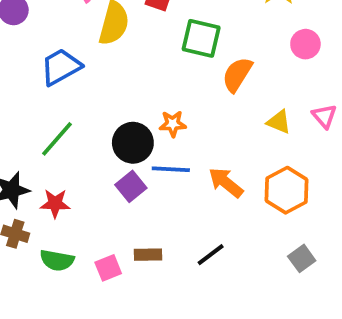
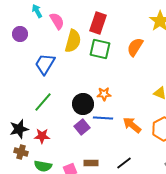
green square: (201, 38) -> (100, 49), moved
blue trapezoid: (61, 67) -> (45, 64), turned -30
orange semicircle: (237, 74) -> (135, 47), moved

